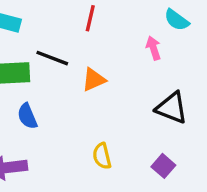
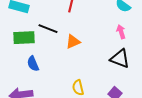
pink arrow: (153, 48) -> (121, 32), moved

